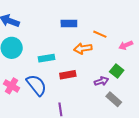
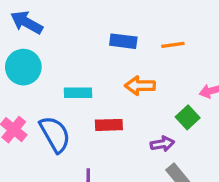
orange line: (100, 34) -> (173, 45), moved, turned -40
green square: (117, 71) -> (188, 117), moved

